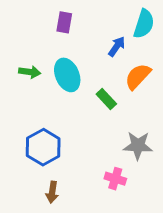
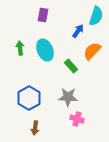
green arrow: (30, 72) -> (20, 48), turned -104
gray star: (138, 146) -> (68, 97), moved

